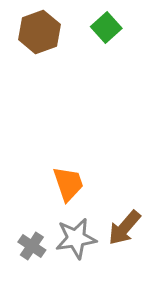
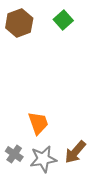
gray cross: (32, 246) -> (14, 154), moved

